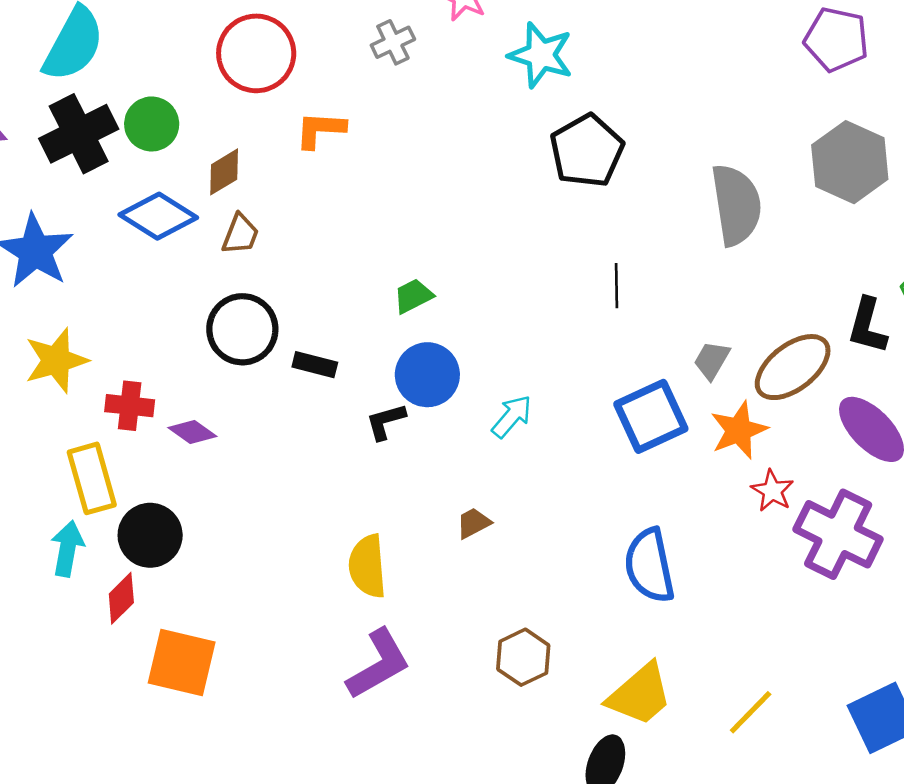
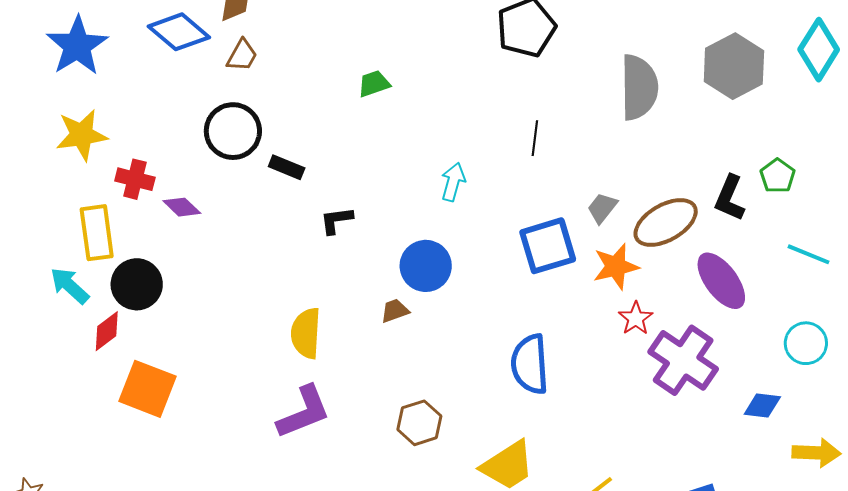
green trapezoid: (413, 296) -> (374, 84), moved
blue circle: (427, 375) -> (426, 266), moved
cyan arrow: (512, 416) -> (453, 182), moved, turned -33
cyan arrow: (67, 549) -> (70, 286), turned -66

